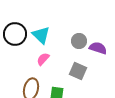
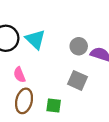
pink semicircle: (43, 59) -> (19, 75), moved, turned -64

